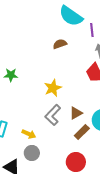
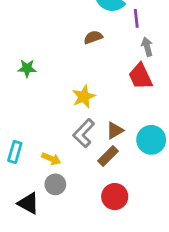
green star: (11, 75) -> (27, 68), moved
brown rectangle: (82, 132) -> (108, 156), moved

